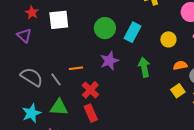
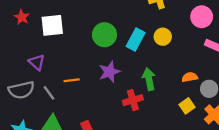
purple triangle: (24, 36) -> (37, 62), moved
yellow circle: (168, 39) -> (163, 37), moved
gray semicircle: (32, 77) -> (21, 90), turned 135
red cross: (90, 90) -> (133, 100), moved, turned 30

